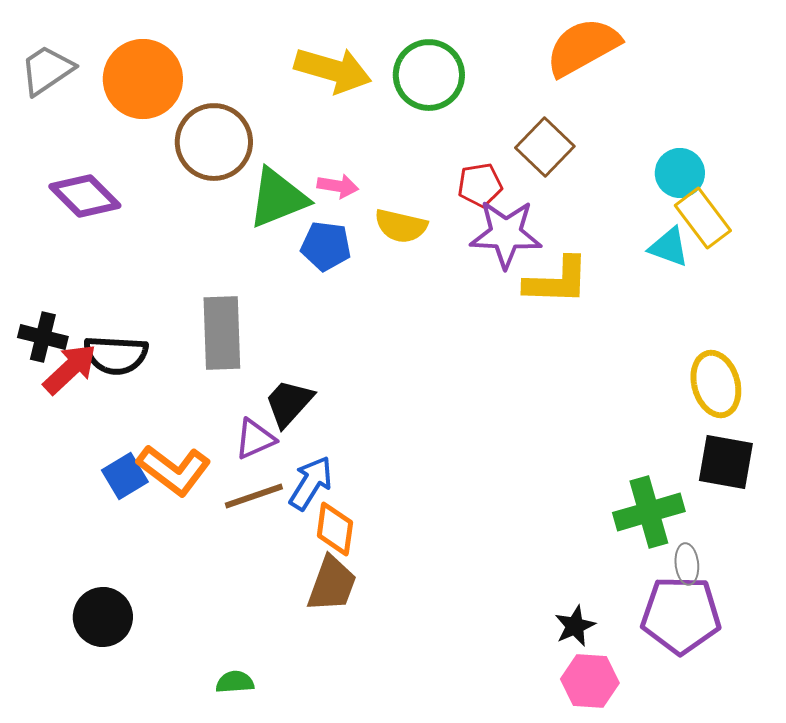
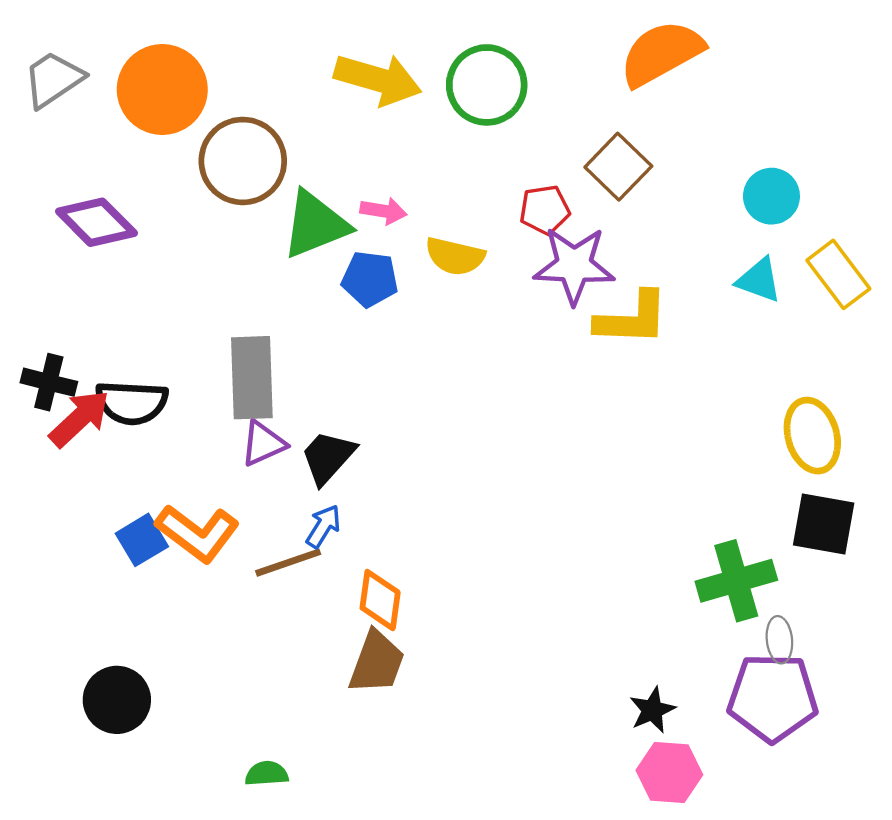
yellow rectangle: (703, 218) -> (838, 274), moved
purple triangle: (255, 439) -> (263, 443), moved
blue arrow: (311, 483) -> (323, 526), moved, size x0.7

